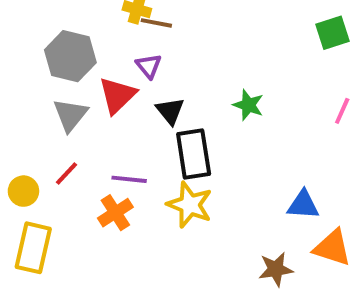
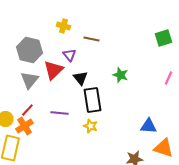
brown line: (156, 23) -> (91, 39), moved
yellow star: (190, 205) -> (90, 126), size x0.6
orange cross: (115, 213) -> (24, 126), moved

